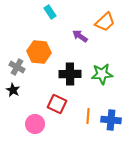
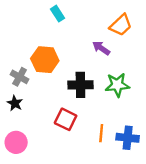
purple arrow: (80, 36) -> (101, 48), moved
pink circle: (35, 124) -> (16, 142), moved

